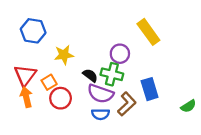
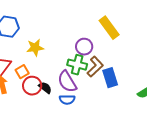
black semicircle: (90, 75) -> (45, 88), moved
purple semicircle: (100, 94) -> (67, 82), turned 40
brown L-shape: (127, 104) -> (95, 67), moved

